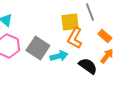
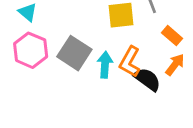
orange L-shape: (75, 38) -> (130, 62), moved
cyan arrow: (59, 56) -> (105, 65), turned -72

